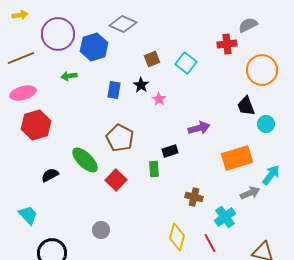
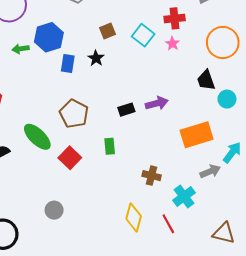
red cross: (227, 44) -> (175, 18), moved
blue hexagon: (94, 47) -> (49, 37), moved
pink star: (159, 99) -> (172, 44), moved
black rectangle: (170, 151) -> (126, 110), moved

